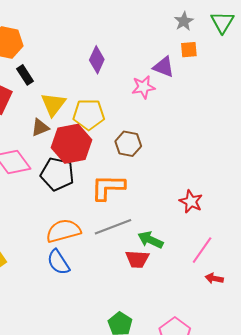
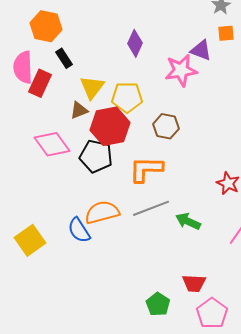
pink star: (143, 87) -> (181, 70), size x1.4
red trapezoid: (137, 259) -> (194, 283), moved
blue semicircle: (58, 262) -> (79, 230), moved

